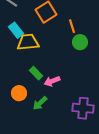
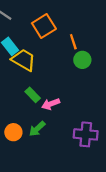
yellow trapezoid: (28, 42) -> (24, 60), turned 35
orange circle: (19, 93) -> (13, 132), moved

